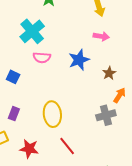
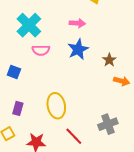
pink arrow: (101, 36) -> (77, 23), moved
orange arrow: (120, 95) -> (122, 81), turned 77
gray cross: (106, 115) -> (108, 124), moved

